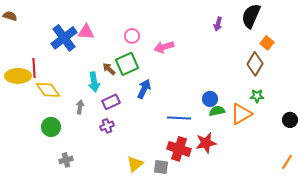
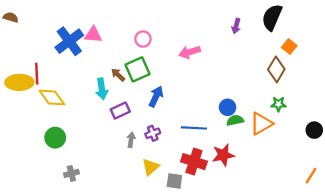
pink arrow: (164, 47) -> (190, 52), moved
gray arrow: (80, 107) -> (131, 140), moved
purple cross: (107, 126) -> (153, 133), moved
yellow triangle: (135, 164) -> (151, 167), moved

